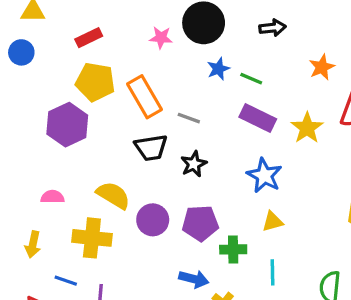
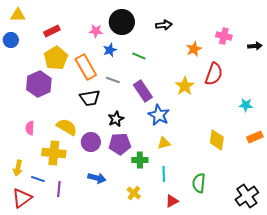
blue star: (218, 69) -> (110, 50), moved
green line: (251, 79) -> (139, 56), moved
yellow pentagon: (95, 82) -> (56, 58), turned 30
purple rectangle: (258, 118) -> (143, 91), moved, turned 30
black star: (194, 164) -> (116, 119), moved
pink semicircle: (53, 197) -> (30, 128), turned -88
yellow arrow: (33, 244) -> (18, 168), moved
blue arrow: (194, 279) -> (97, 178), moved

